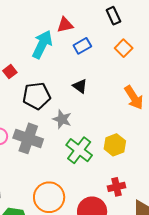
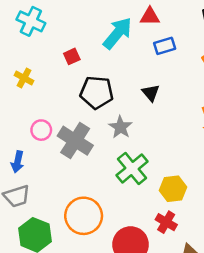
yellow hexagon: (115, 145) -> (173, 189), moved
red cross: (117, 187) -> (166, 222), turned 30

